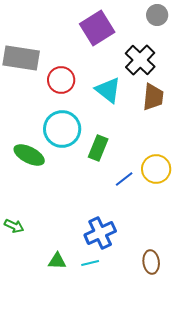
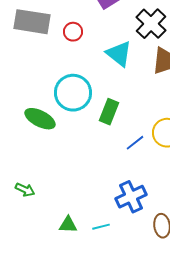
red circle: (61, 80) -> (73, 32), moved, size x0.7
blue cross: (100, 233) -> (131, 197), moved

